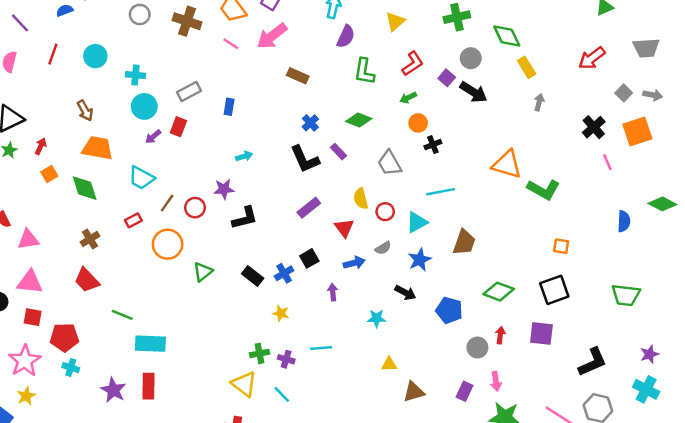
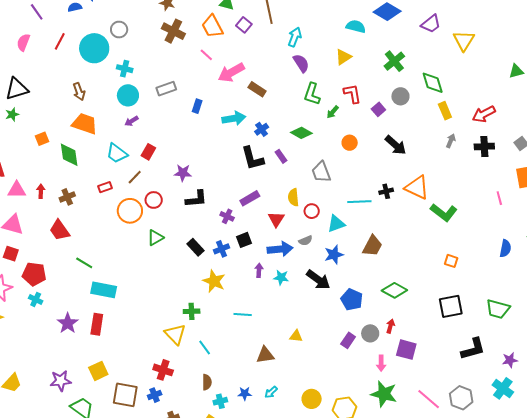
gray circle: (140, 14) -> (119, 30), moved
green cross: (457, 17) -> (394, 61), turned -35
pink arrow: (272, 36) -> (231, 73), moved
purple semicircle: (346, 37) -> (301, 63), turned -66
cyan circle: (95, 56) -> (94, 48), size x1.5
red arrow: (592, 58) -> (484, 114), moved
red L-shape: (413, 64) -> (352, 94), turned -75
black arrow: (474, 92) -> (396, 145), moved
green arrow: (408, 98) -> (333, 112), moved, turned -32
red rectangle: (178, 127) -> (148, 152), moved
black cross: (594, 127) -> (484, 146), moved, turned 30
black cross: (433, 145) -> (386, 191), moved
red arrow: (41, 146) -> (41, 191), moved, turned -32
cyan arrow: (244, 156) -> (234, 118), moved, size x1.6
red circle: (195, 208) -> (154, 200), moved
blue arrow: (354, 263) -> (280, 249), size x1.4
black square: (554, 290) -> (451, 306), moved
black arrow: (405, 293) -> (318, 280), size x1.4
yellow star: (281, 313) -> (214, 281), size x1.6
cyan star: (377, 318) -> (281, 277), moved
purple square: (541, 334) -> (406, 350), moved
purple cross: (286, 359) -> (227, 216), moved
black L-shape: (593, 362) -> (473, 349), moved
purple rectangle: (465, 391) -> (348, 340), moved
brown triangle: (414, 392) -> (265, 355), moved

